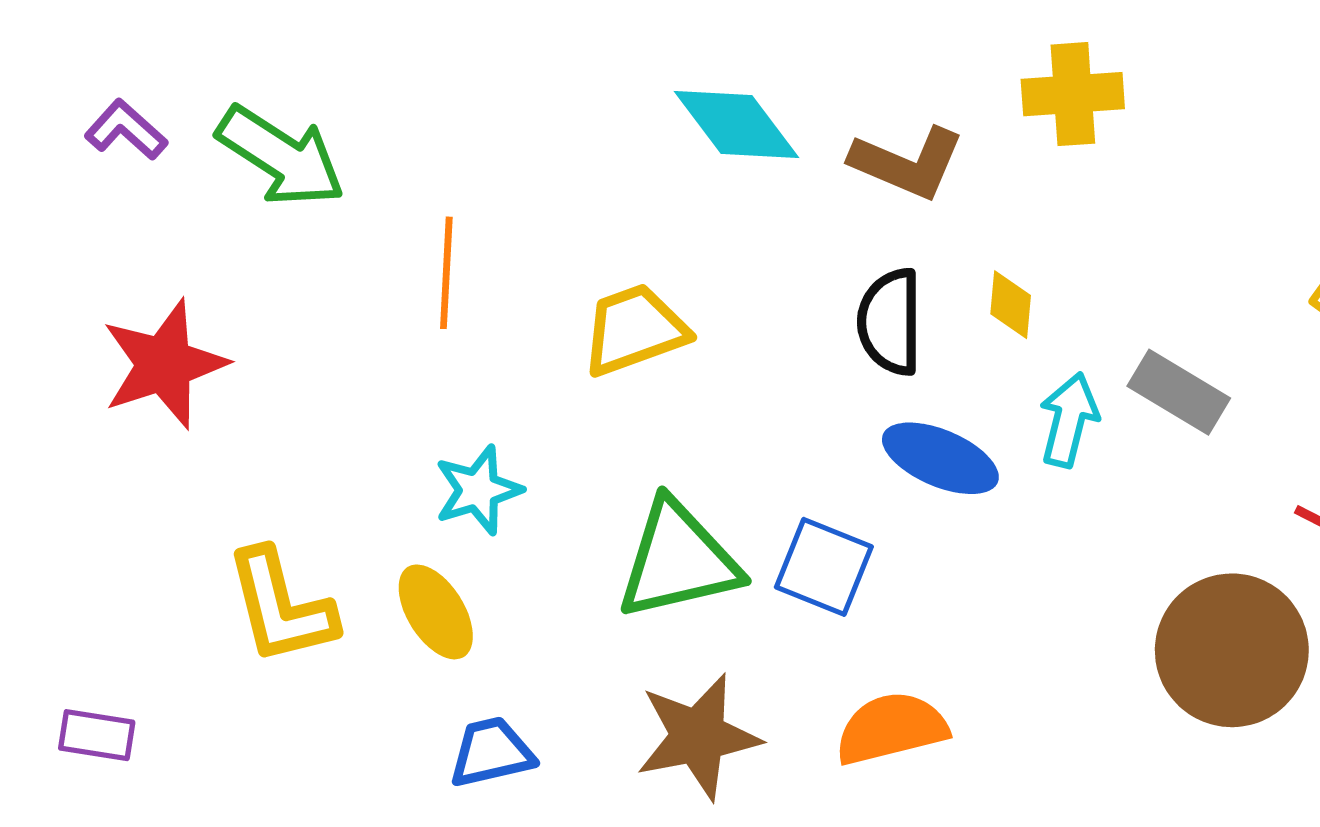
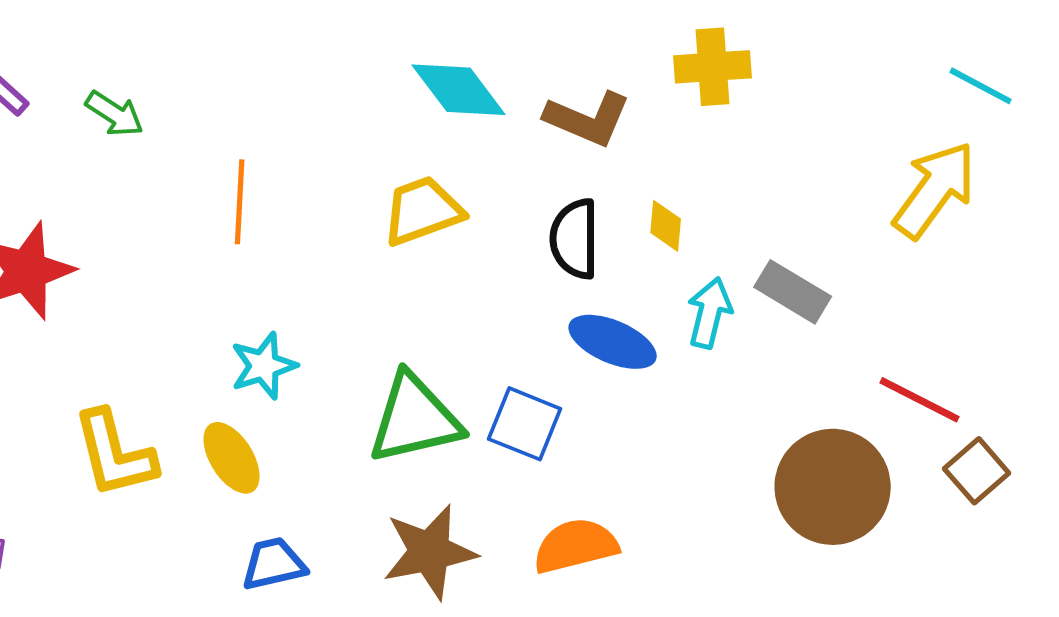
green arrow: (281, 156) -> (115, 114), size x0.6
yellow trapezoid: (634, 330) -> (423, 211), moved

